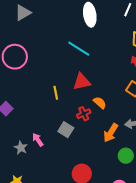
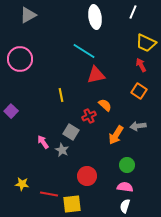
red triangle: (82, 82) -> (96, 75), moved
gray star: (21, 148) -> (62, 150), moved
green circle: (126, 156) -> (127, 165), moved

